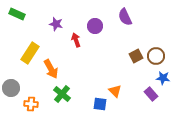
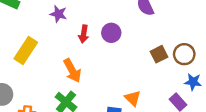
purple circle: (95, 26) -> (111, 33), moved
red arrow: (76, 40) -> (84, 34), turned -152
orange arrow: (51, 69) -> (72, 71), moved

